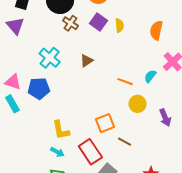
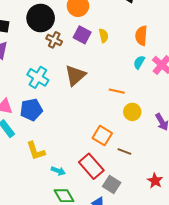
brown triangle: (87, 61) -> (75, 75), size x1.6
cyan semicircle: (150, 76) -> (139, 62), moved
orange square: (105, 123) -> (102, 136), turned -30
yellow L-shape: (61, 130) -> (36, 151), moved

